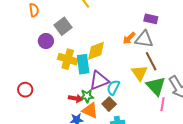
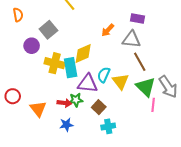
orange arrow: (129, 38) -> (108, 30), moved
yellow triangle: (140, 73) -> (121, 81), moved
purple triangle: (99, 80) -> (88, 84), turned 30
cyan semicircle: (113, 87) -> (104, 75), moved
orange triangle: (90, 111) -> (38, 109), moved, turned 30

